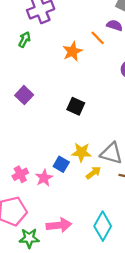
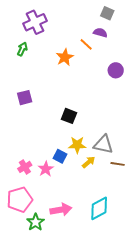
purple square: (24, 95) -> (25, 98), turned 35
black square: (76, 106) -> (69, 116), moved
cyan diamond: (103, 226) -> (99, 208), turned 35
green star: (29, 238) -> (35, 222), turned -30

